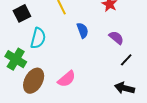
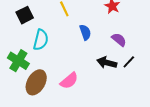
black arrow: (125, 88) -> (107, 63), moved

